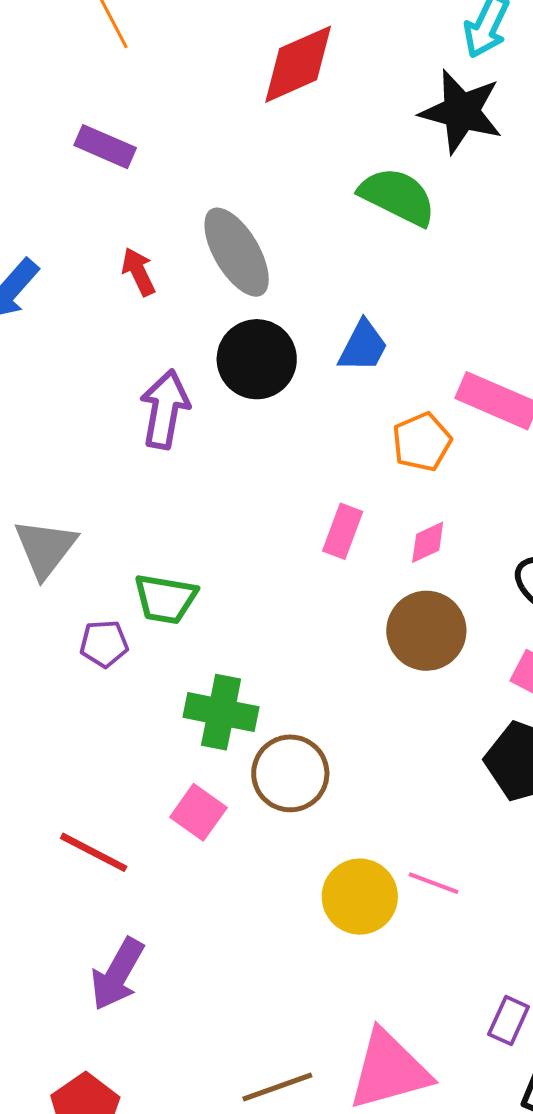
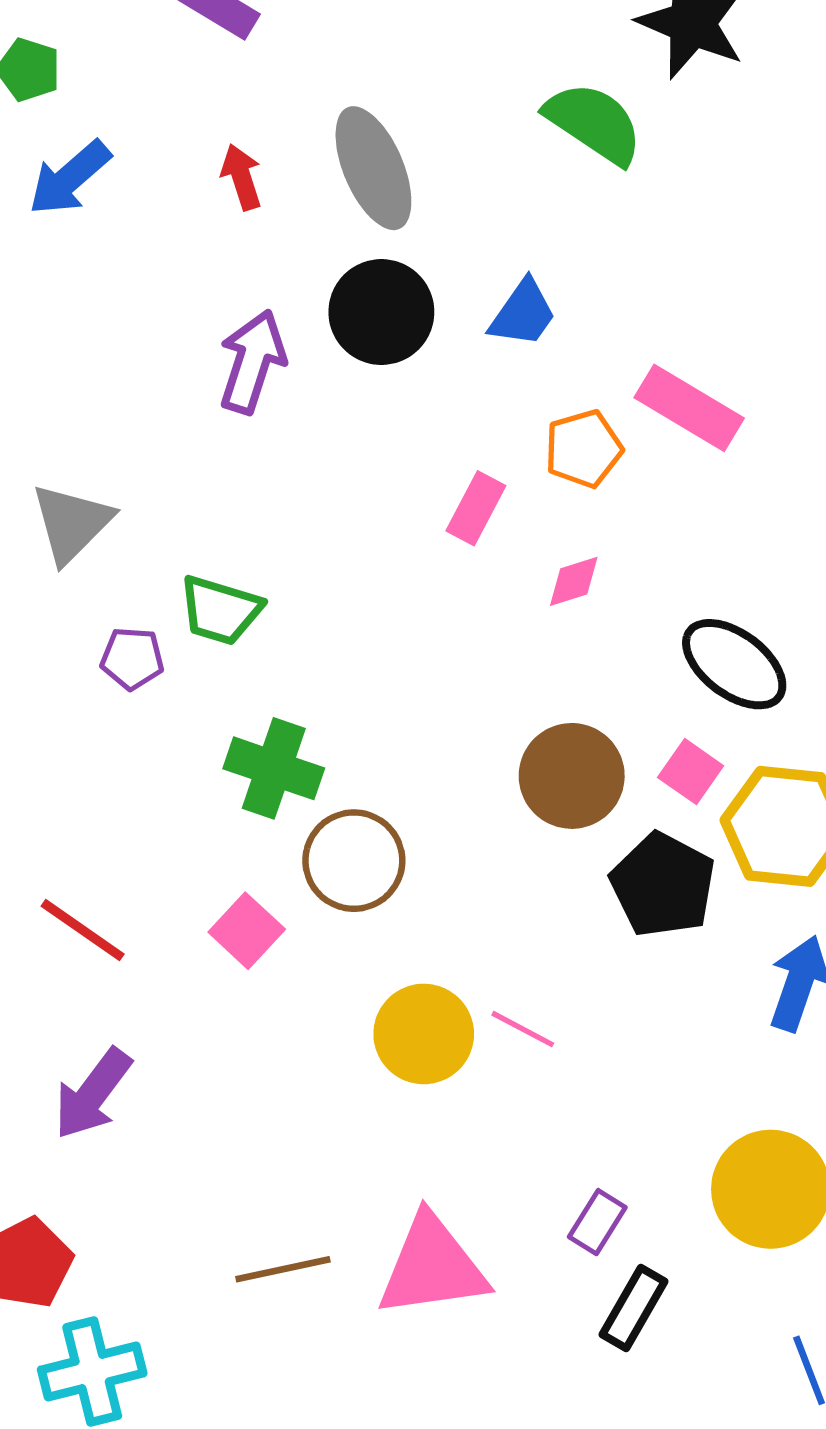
pink rectangle: (343, 531) -> (476, 508), moved
brown circle: (426, 631) -> (572, 776), moved
pink square: (198, 812) -> (247, 931), moved

